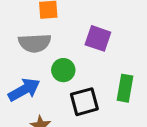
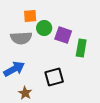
green circle: (63, 70) -> (44, 28), moved
green rectangle: (125, 88) -> (81, 48), moved

